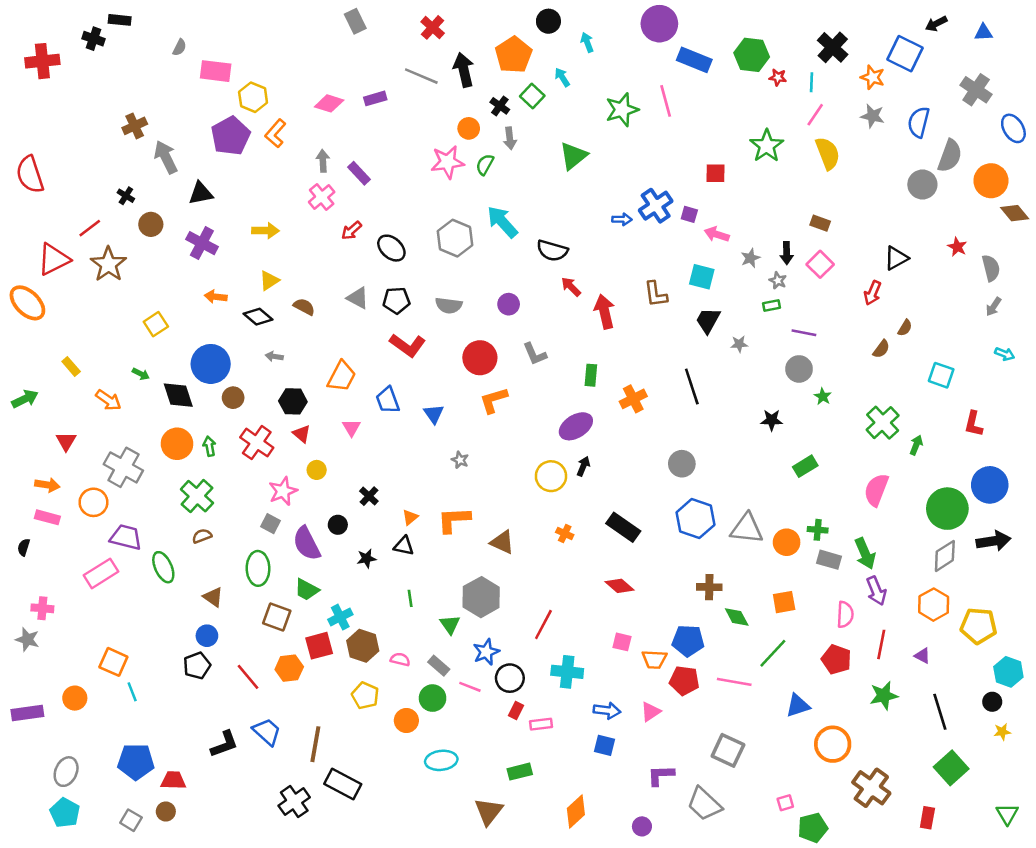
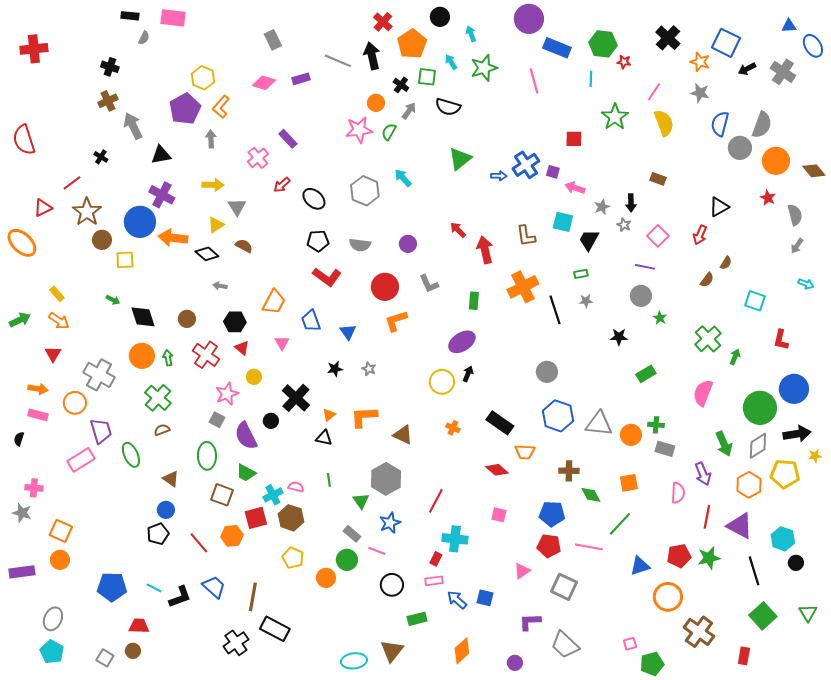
black rectangle: (120, 20) -> (130, 16), moved
gray rectangle: (355, 21) -> (273, 40), moved
black arrow: (936, 24) -> (747, 69), moved
red cross: (433, 27) -> (383, 22), moved
black cross: (93, 39) -> (110, 67), moved
pink rectangle: (216, 71) -> (173, 18), moved
cyan line: (811, 82) -> (591, 79), moved
green square: (532, 96) -> (427, 77), turned -36
green star: (622, 110) -> (484, 68), moved
blue semicircle: (919, 122) -> (720, 124), moved
blue ellipse: (1013, 128) -> (813, 46), moved
gray arrow: (510, 138) -> (409, 111), turned -138
green triangle: (573, 156) -> (460, 159), moved
gray arrow: (323, 161) -> (211, 139), moved
orange circle: (991, 181) -> (776, 161), moved
cyan arrow: (502, 222) -> (403, 178), size x0.7
brown circle: (151, 224) -> (102, 240), moved
black semicircle: (552, 251) -> (448, 107), moved
red triangle: (54, 259) -> (43, 208), size x0.7
pink square: (820, 264) -> (658, 236), moved
orange arrow: (216, 297) -> (173, 238), size x1.6
gray triangle: (358, 298) -> (237, 207), moved, turned 30
green rectangle: (772, 305) -> (581, 274), moved
black trapezoid: (708, 320) -> (589, 240), moved
yellow square: (156, 324) -> (125, 260), turned 30
gray star: (739, 344) -> (586, 301), moved
blue circle: (211, 364) -> (140, 222), moved
orange cross: (633, 399) -> (523, 287), moved, size x1.4
orange arrow: (108, 400) -> (59, 321), moved
black cross: (369, 496) -> (296, 398), size x1.8
purple trapezoid: (126, 537) -> (101, 431), turned 60
green arrow: (865, 553) -> (724, 444), moved
black star: (366, 558) -> (335, 369), moved
yellow pentagon: (979, 626) -> (785, 474), moved
purple triangle: (922, 656) -> (740, 526), size x2.0
pink semicircle: (400, 659) -> (296, 487), moved
orange trapezoid: (654, 659) -> (525, 452), moved
red pentagon: (836, 659) -> (679, 556), moved, turned -30
orange square: (113, 662) -> (61, 531), moved
cyan hexagon: (1008, 672) -> (783, 539), moved
black circle: (510, 678) -> (392, 585), moved
cyan line: (132, 692) -> (154, 588), moved, turned -42
red rectangle: (516, 711) -> (436, 559), moved
blue arrow: (607, 711) -> (457, 600), moved, turned -145
yellow star: (1002, 732) -> (815, 456), moved
gray square: (728, 750) -> (564, 587), moved
cyan ellipse: (441, 760) -> (354, 661), moved
blue pentagon: (136, 762) -> (112, 587), moved
green triangle: (1007, 814) -> (808, 613), moved

